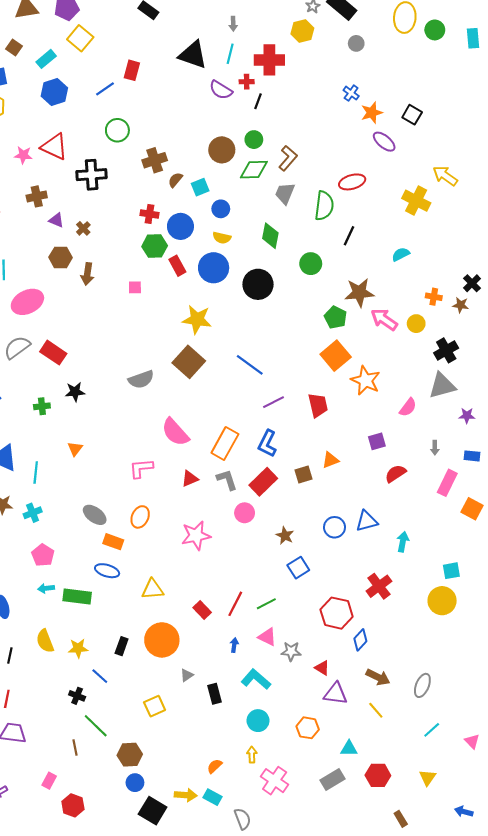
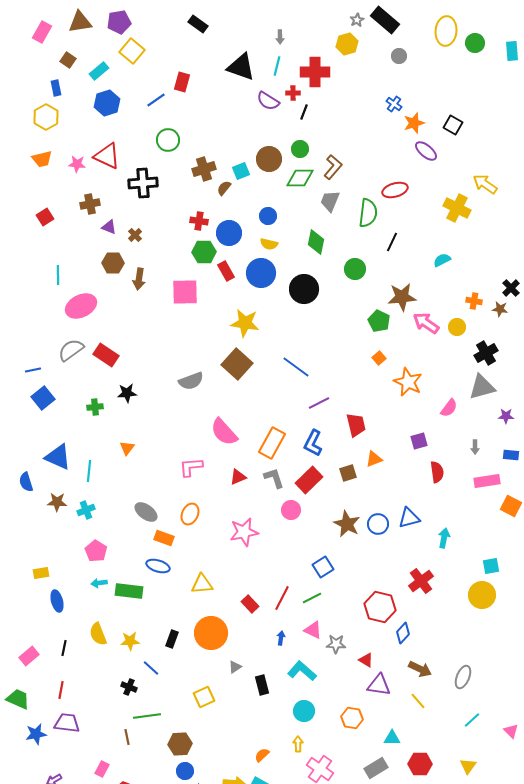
cyan square: (200, 187) -> (241, 171), moved
pink square: (135, 287) -> (185, 292), size x2.0
orange square: (336, 356) -> (379, 358), size x0.5
red trapezoid: (318, 405) -> (356, 425), moved
red semicircle: (396, 473) -> (437, 472), turned 115
pink rectangle: (447, 483) -> (487, 481), turned 55
brown star: (285, 536) -> (347, 524), moved, size x1.5
blue square: (298, 568) -> (323, 567), moved
green line: (96, 726) -> (147, 716), turned -52

